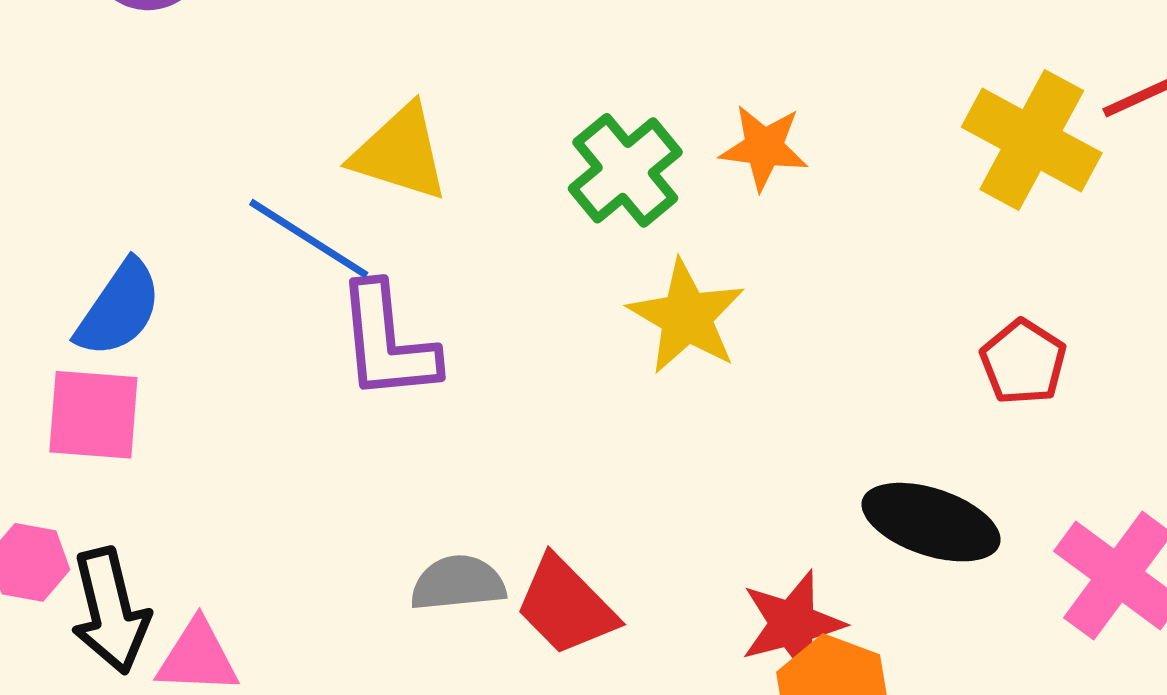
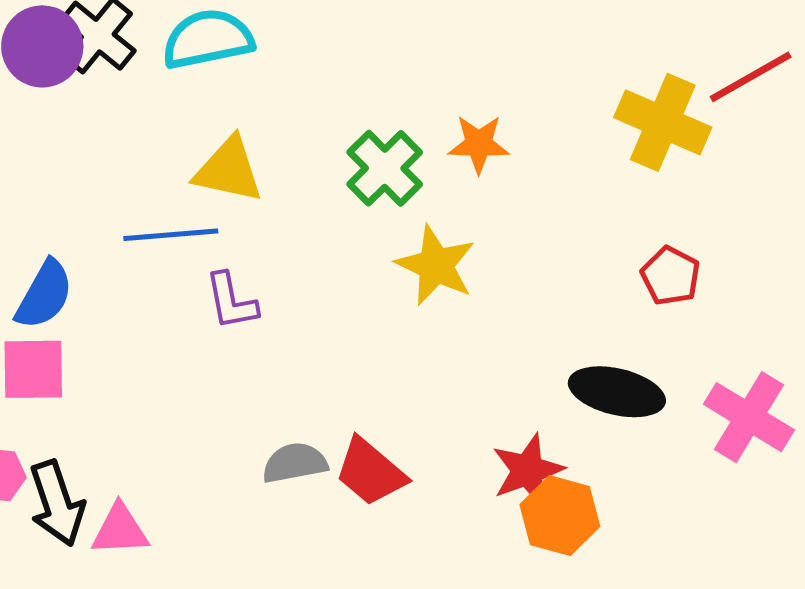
blue line: (309, 239) -> (171, 235), turned -32
purple L-shape: (387, 342) -> (231, 301), size x0.7

